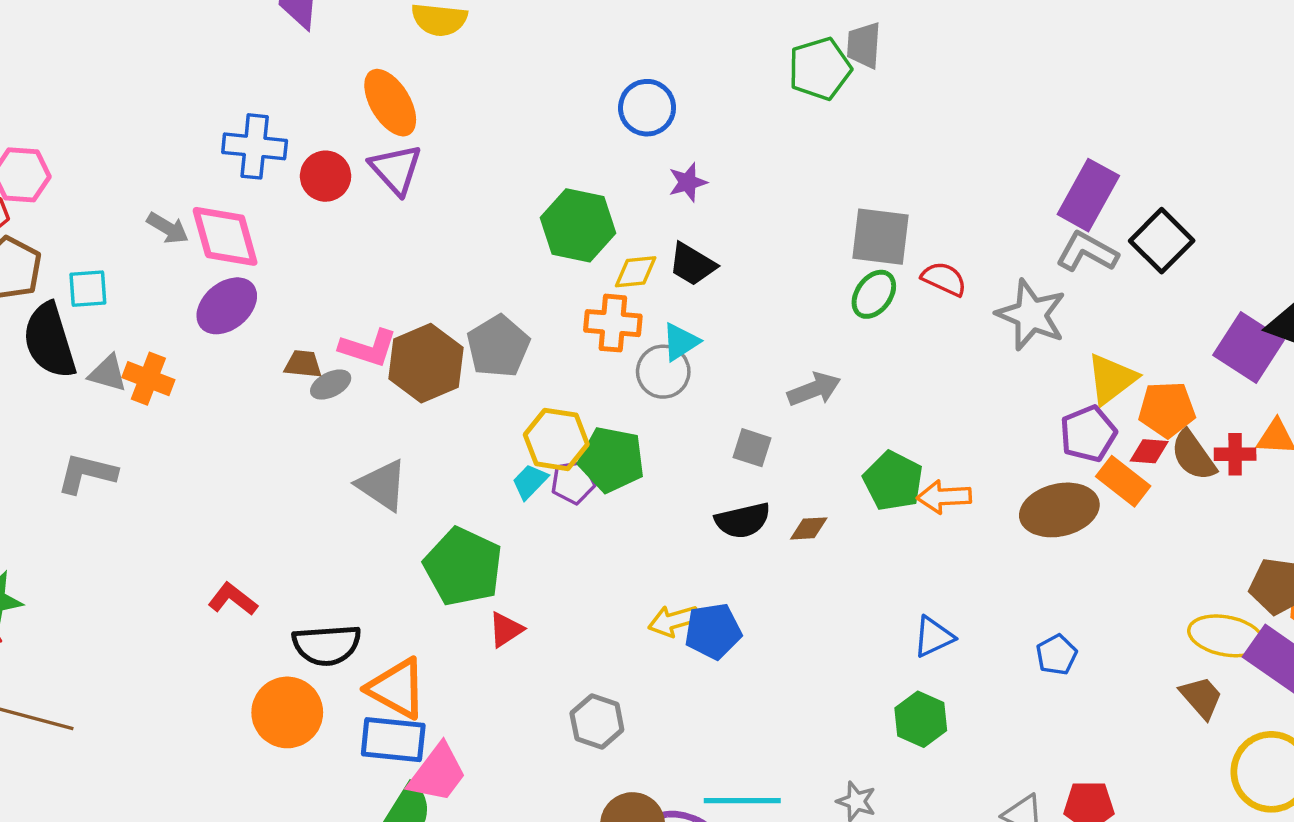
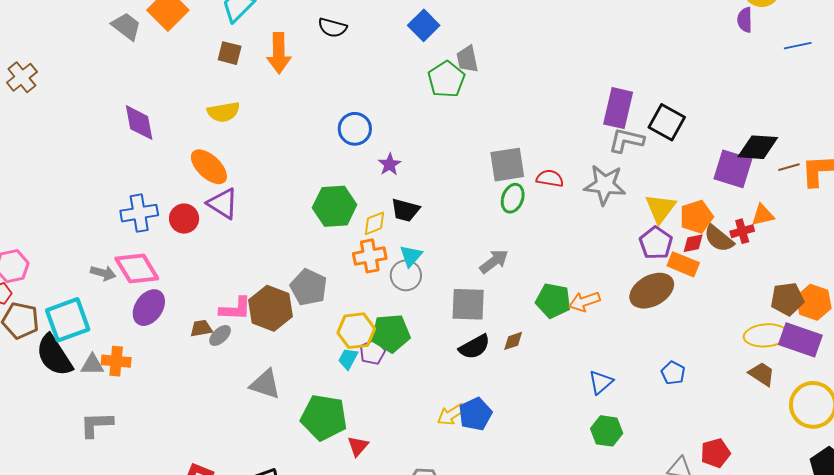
cyan square: (88, 289) -> (68, 320), size x1.8
gray square: (752, 448) -> (468, 304), size x1.6

